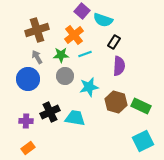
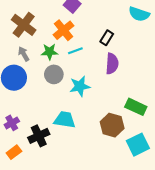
cyan semicircle: (103, 20) -> (139, 14), moved
brown cross: (37, 30) -> (24, 25), turned -35
brown hexagon: (116, 102) -> (112, 125), moved
black cross: (50, 112) -> (39, 136), moved
purple cross: (26, 121) -> (12, 123), turned -32

